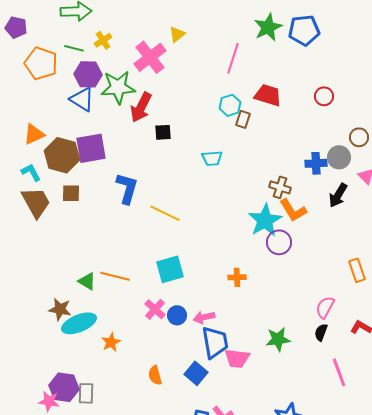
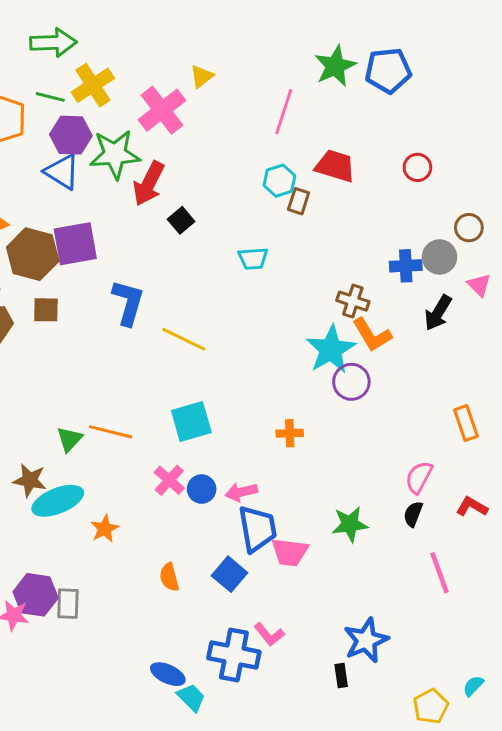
yellow cross: (103, 40) -> (93, 85), size x1.6
black square: (163, 132) -> (181, 220), turned -36
green triangle: (87, 281) -> (69, 439), turned 42

